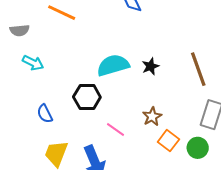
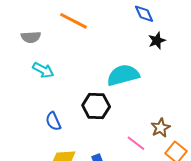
black star: (150, 66) -> (157, 41), moved
pink line: (116, 129) -> (136, 143), moved

